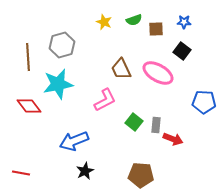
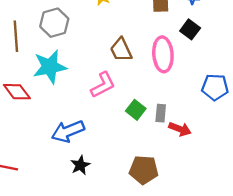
pink ellipse: (158, 73) -> (163, 54), turned 56

